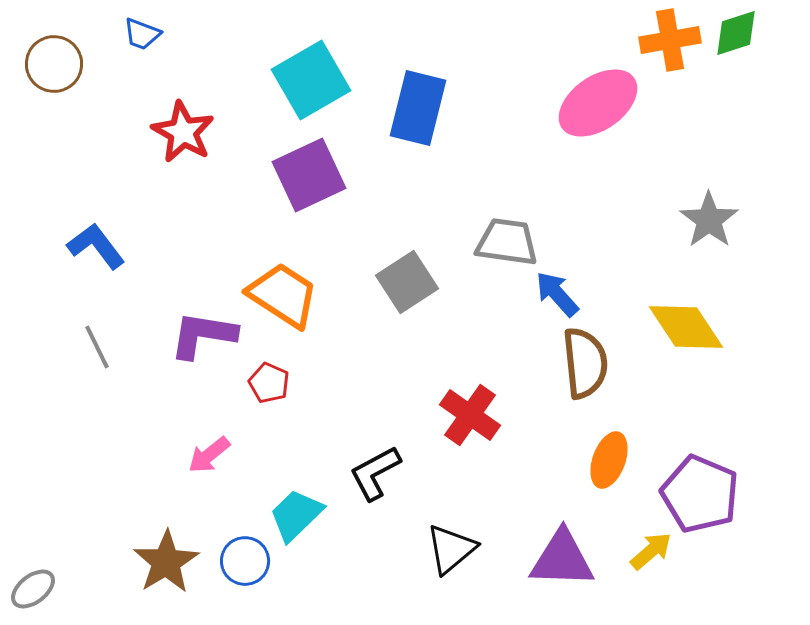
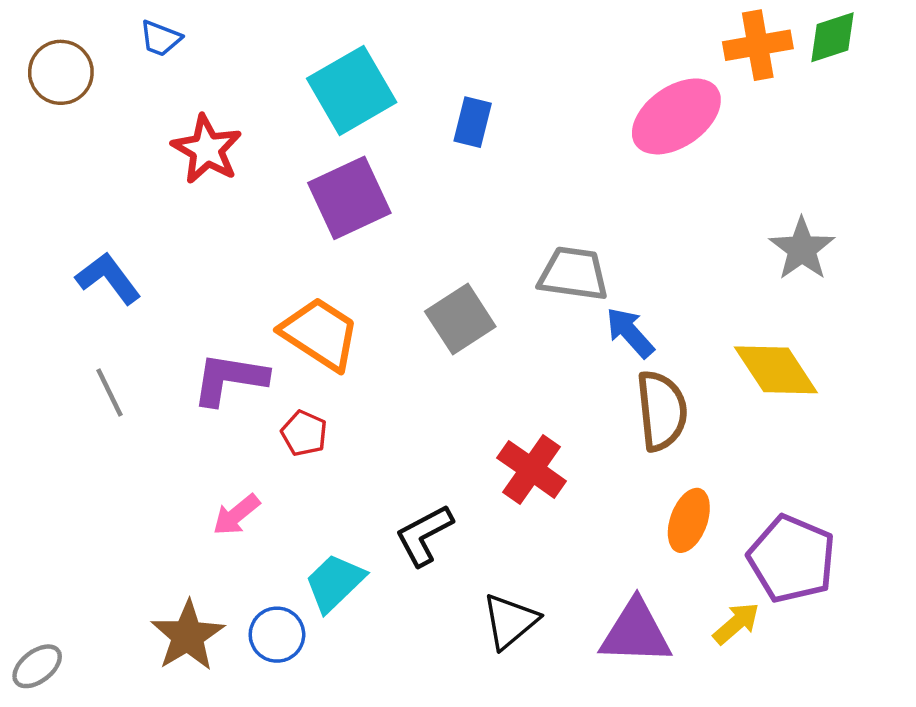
blue rectangle: (418, 108) -> (473, 122), size x0.6

